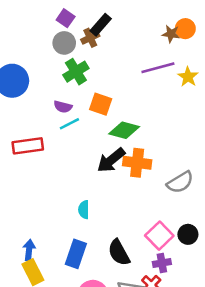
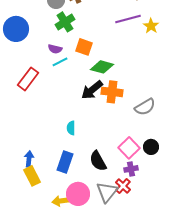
red rectangle: (28, 146) -> (28, 79), turned -45

